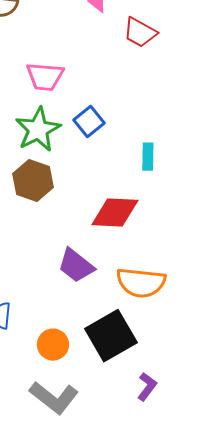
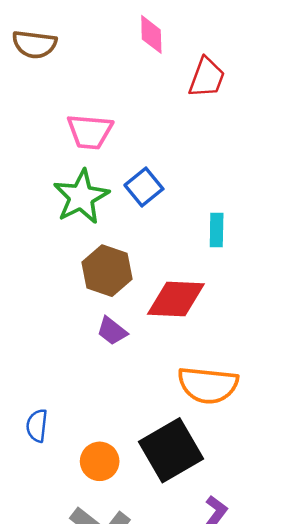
red trapezoid: (140, 33) -> (207, 78), turned -99
brown hexagon: (33, 181) -> (107, 271), moved
purple trapezoid: (76, 266) -> (112, 331), moved, size x0.7

